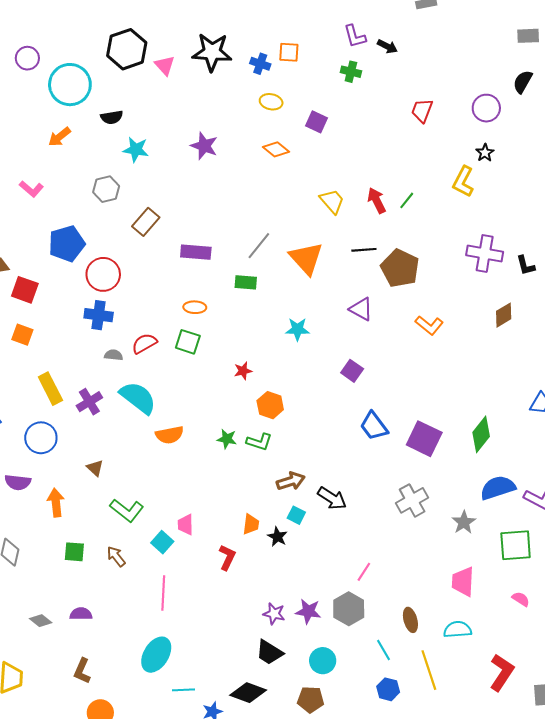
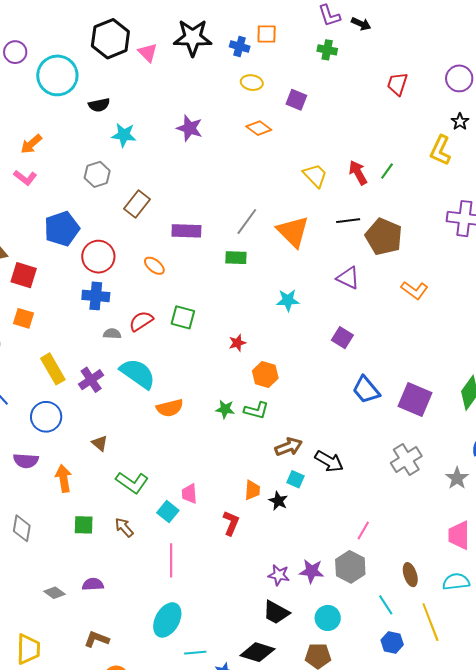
orange arrow: (59, 137) -> (31, 144), moved
orange ellipse: (195, 307) -> (154, 266), moved, turned 40
brown L-shape: (82, 671) -> (97, 639), turned 90

